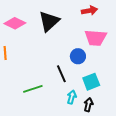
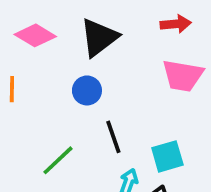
blue circle: (78, 56) -> (87, 90), moved
green line: (33, 89) -> (58, 160), turned -30

